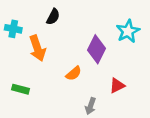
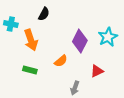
cyan star: (128, 31) -> (108, 37), moved
green rectangle: (21, 89) -> (30, 70), moved

